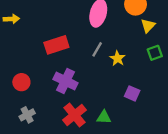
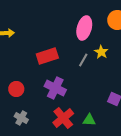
yellow star: (117, 58) -> (101, 52), moved
gray cross: (27, 115) -> (21, 118), turned -32

